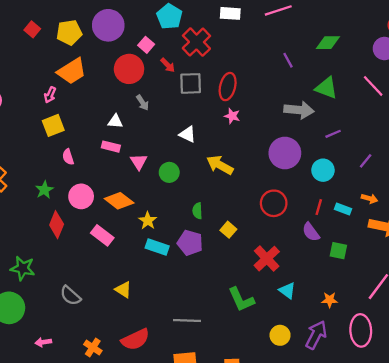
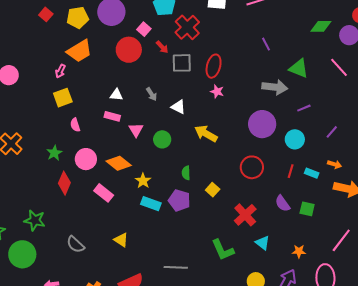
green diamond: (328, 43) -> (321, 26), moved
gray arrow: (142, 103) -> (152, 94), moved
purple semicircle: (311, 232) -> (282, 203), moved

